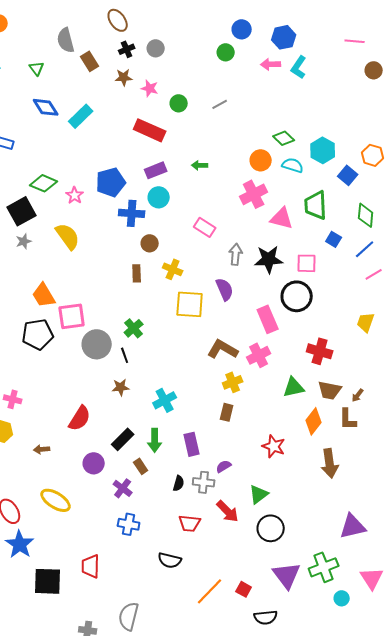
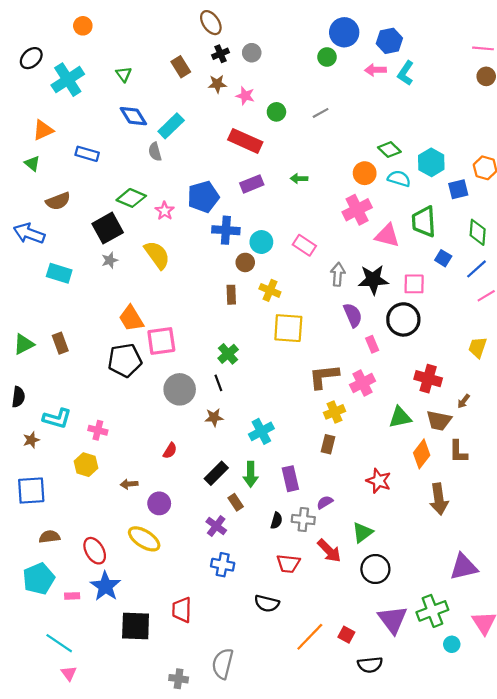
blue circle: (242, 29) -> (344, 32), size x1.4
gray semicircle: (66, 40) -> (155, 152), moved, size x0.7
pink line: (355, 41) -> (483, 48), moved
blue square: (348, 175) -> (458, 189), turned 36
cyan circle: (159, 197) -> (261, 242), moved
purple semicircle: (225, 289) -> (353, 315), moved
pink rectangle: (268, 319) -> (372, 344), size x0.6
gray circle: (97, 344) -> (180, 389), moved
brown L-shape: (223, 349) -> (324, 376), turned -36
brown arrow: (358, 395) -> (464, 401), moved
red semicircle: (80, 418) -> (170, 451), size x0.6
purple circle: (94, 463) -> (159, 503), moved

